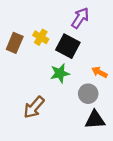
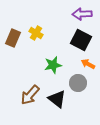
purple arrow: (80, 18) -> (82, 14), moved, turned -126
black square: (68, 46) -> (81, 40), moved
black triangle: (95, 120) -> (57, 99), moved, turned 42

